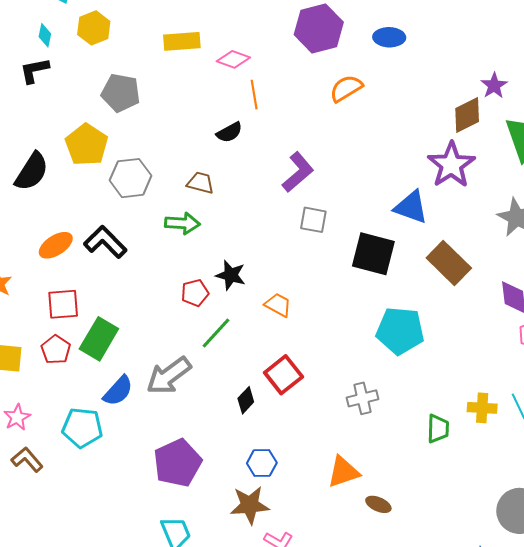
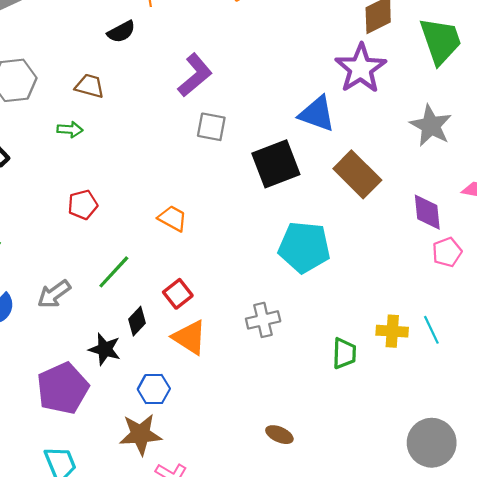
green arrow: (182, 223) -> (70, 130), size x0.7
black square: (373, 254) -> (276, 164), turned -36
black star: (231, 275) -> (105, 349), moved
green line: (216, 333) -> (114, 272), moved
red square: (283, 375) -> (178, 294), size x0.7
gray arrow: (169, 376) -> (54, 294), size x0.7
orange triangle: (343, 472) -> (190, 337), moved, turned 51

